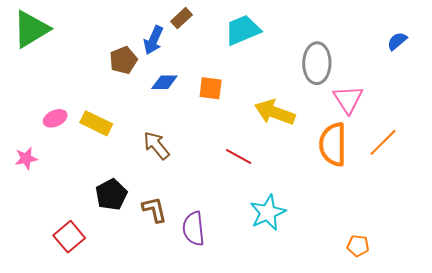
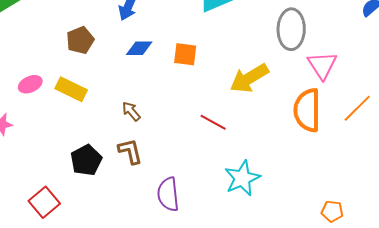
brown pentagon: (123, 60) -> (80, 40), moved
yellow arrow: (275, 112) -> (249, 78), turned -51
brown arrow: (156, 145) -> (131, 111), size x0.7
brown L-shape: (154, 210) -> (130, 151), moved

